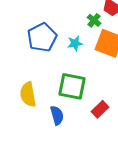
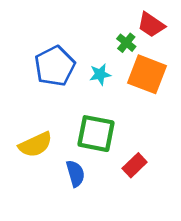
yellow semicircle: (28, 94) -> (35, 145), turned -105

